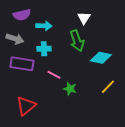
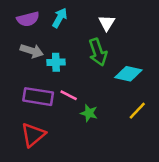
cyan arrow: (44, 26) -> (60, 18), moved, turned -63
gray arrow: (15, 39) -> (32, 51), moved
purple rectangle: (22, 64) -> (38, 97), moved

